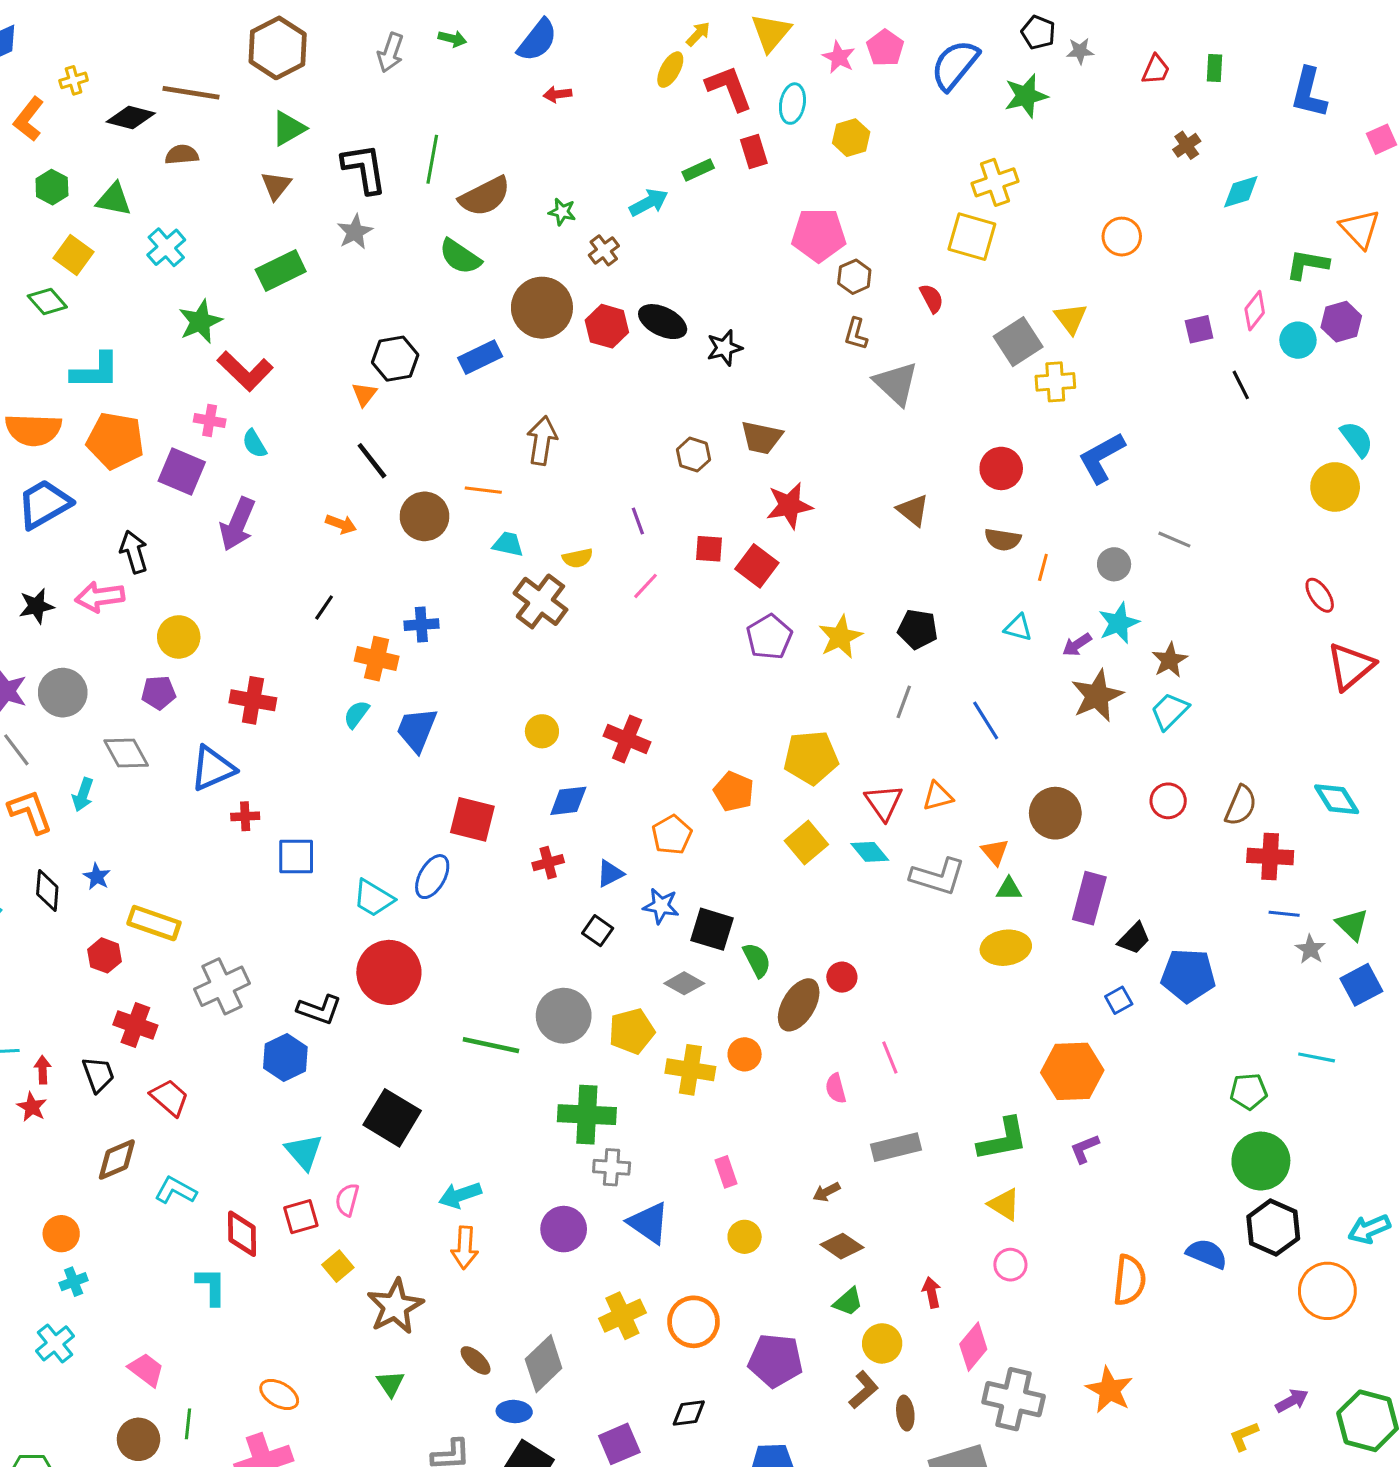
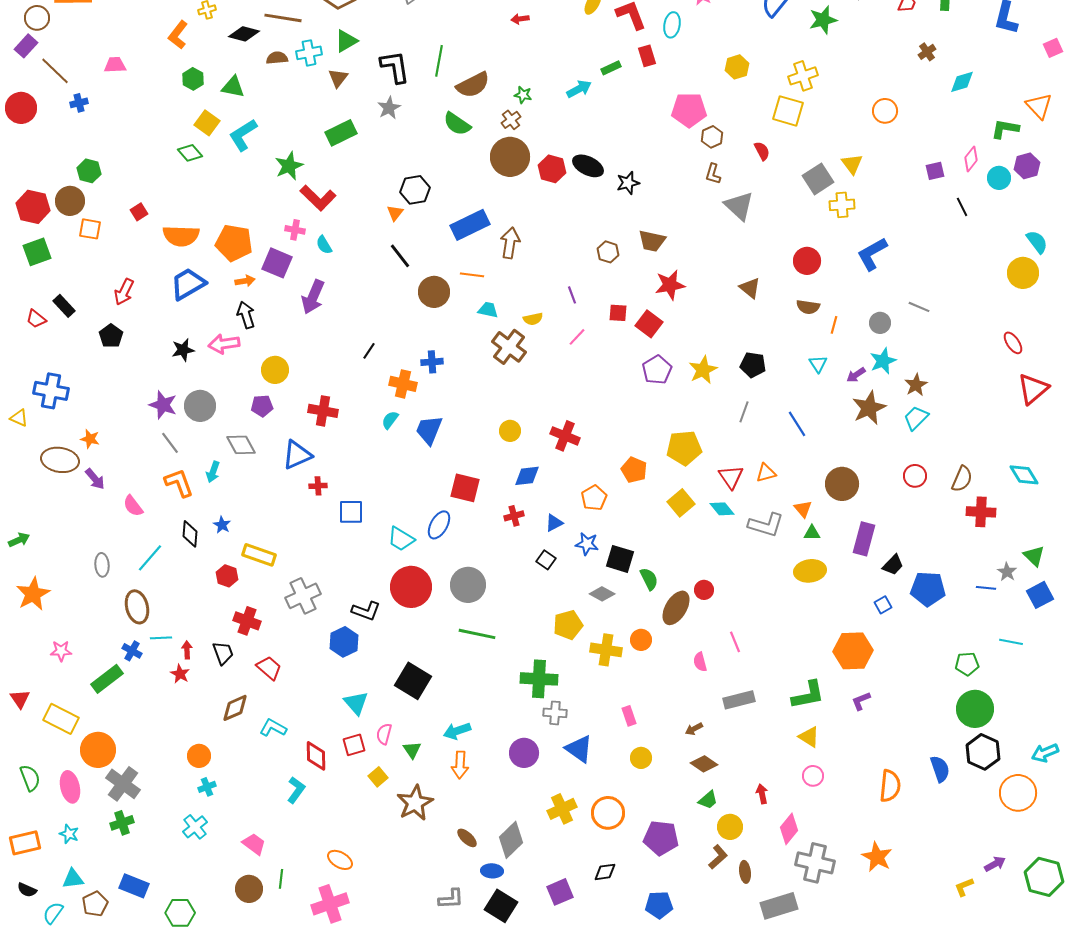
yellow hexagon: (851, 138) -> (737, 67), moved
cyan cross: (166, 247) -> (309, 53), moved, turned 30
brown cross: (604, 250) -> (511, 120), moved
blue rectangle: (480, 357) -> (470, 225), moved, size x1.4
cyan L-shape: (95, 371) -> (243, 135), moved, turned 148
orange arrow: (341, 524) -> (245, 281), moved, turned -30
cyan triangle: (1018, 628) -> (818, 364), turned 42
blue line: (1284, 914) -> (986, 588), moved
gray circle: (564, 1016) -> (468, 585), moved
blue semicircle: (1207, 1254) -> (940, 769), turned 48
cyan L-shape: (211, 1286) -> (296, 790), turned 36
green triangle: (390, 1384) -> (412, 750), moved

